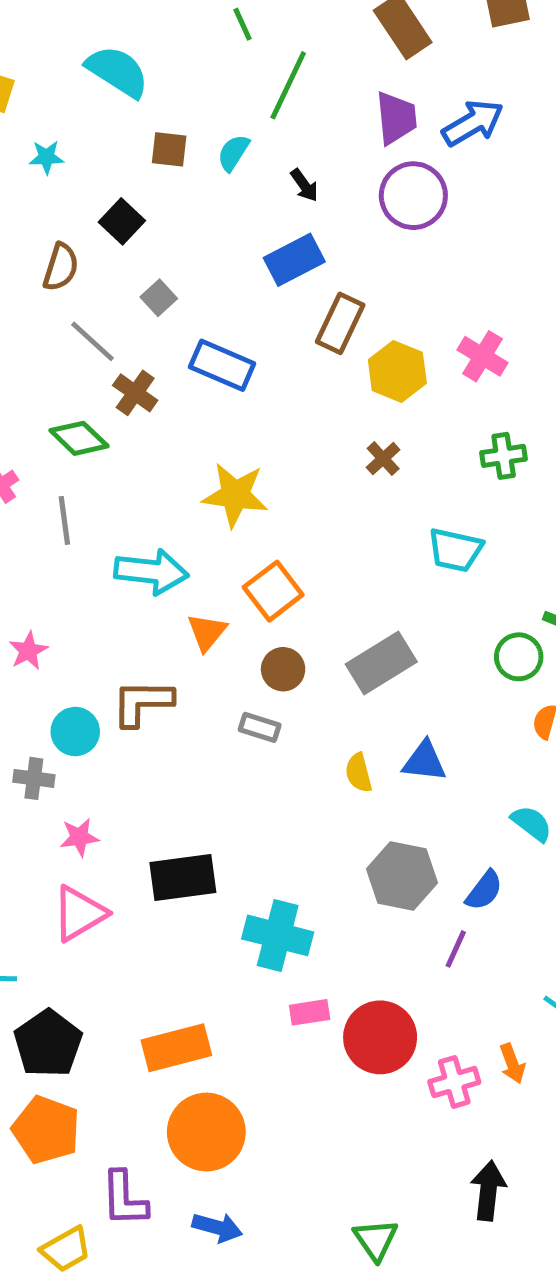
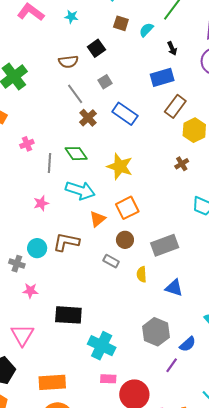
brown semicircle: (61, 267) -> (68, 62), turned 54
green diamond: (79, 438) -> (76, 154), moved
pink star: (28, 651) -> (41, 203), moved
yellow semicircle: (359, 773) -> (142, 274), moved
pink triangle: (79, 913) -> (22, 335), moved, turned -40

